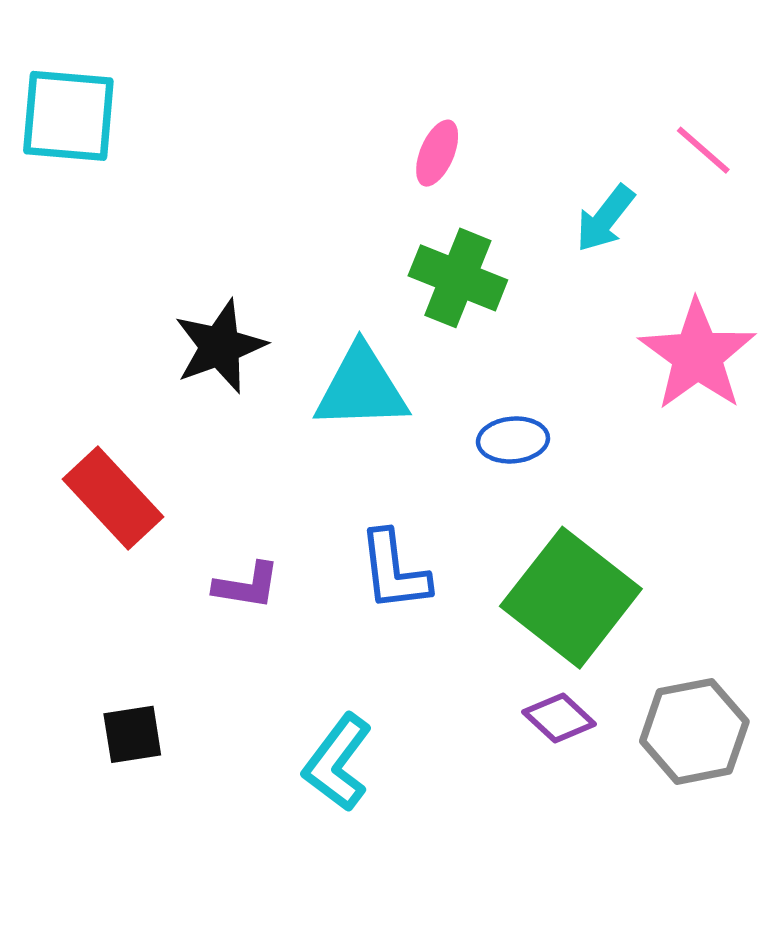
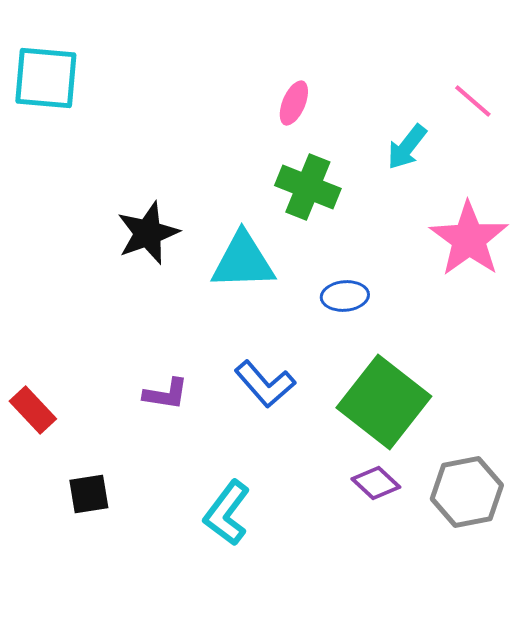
red rectangle: (113, 498) -> (33, 410), moved, size x0.7
blue L-shape: (394, 571) -> (265, 384), turned -34

